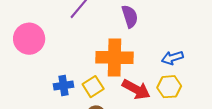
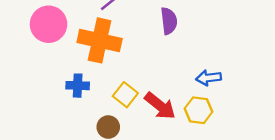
orange cross: (114, 58) -> (100, 40), moved
yellow square: (93, 87) -> (125, 95), moved, turned -30

